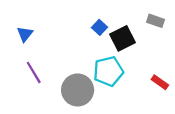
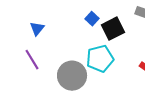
blue triangle: (25, 34) -> (37, 29), moved

